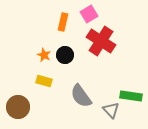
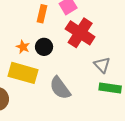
yellow rectangle: (44, 81) -> (23, 73), size x1.8
gray triangle: (111, 110) -> (102, 65), moved

